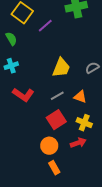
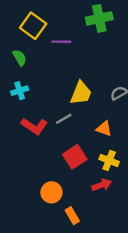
purple line: (45, 26) -> (61, 42), turned 42
gray line: (57, 96) -> (64, 119), moved
orange circle: (49, 146) -> (51, 192), moved

